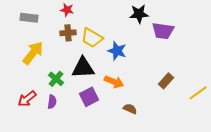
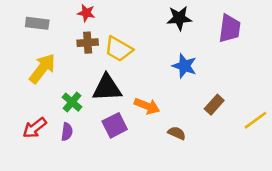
purple trapezoid: (163, 31) -> (230, 28), moved, turned -90
blue star: (117, 51) -> (184, 66), moved
brown semicircle: (130, 109) -> (177, 133), moved

